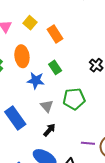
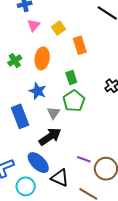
blue star: (36, 80) -> (38, 91), moved
green pentagon: (74, 99) -> (74, 101), moved, turned 30
black arrow: (49, 130) -> (50, 137), size x1.6

